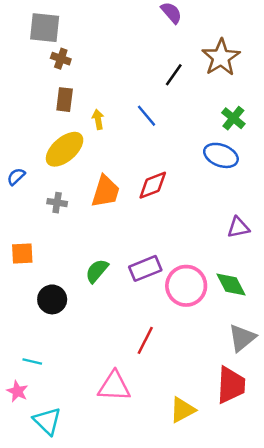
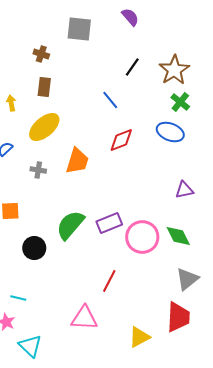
gray square: (45, 28) -> (79, 29), moved
brown star: (221, 57) -> (174, 70), moved
yellow arrow: (98, 119) -> (11, 103), moved
red diamond: (153, 185) -> (121, 140), moved
green semicircle: (97, 271) -> (70, 225), size x1.5

